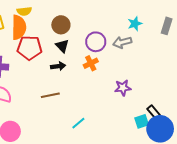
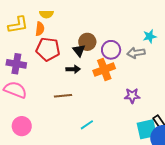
brown circle: (61, 25) -> (87, 42), moved
orange semicircle: (19, 27) -> (40, 29), size x0.6
orange cross: (91, 63) -> (104, 70), size x1.5
cyan square: (142, 121) -> (147, 129), size x1.5

